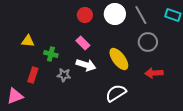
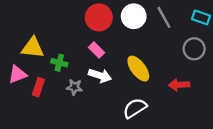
red circle: (85, 15) -> (99, 17), size x1.5
yellow triangle: (28, 41) -> (33, 48), size x1.5
gray circle: (148, 42) -> (194, 49), moved
pink triangle: (15, 96) -> (17, 74), moved

